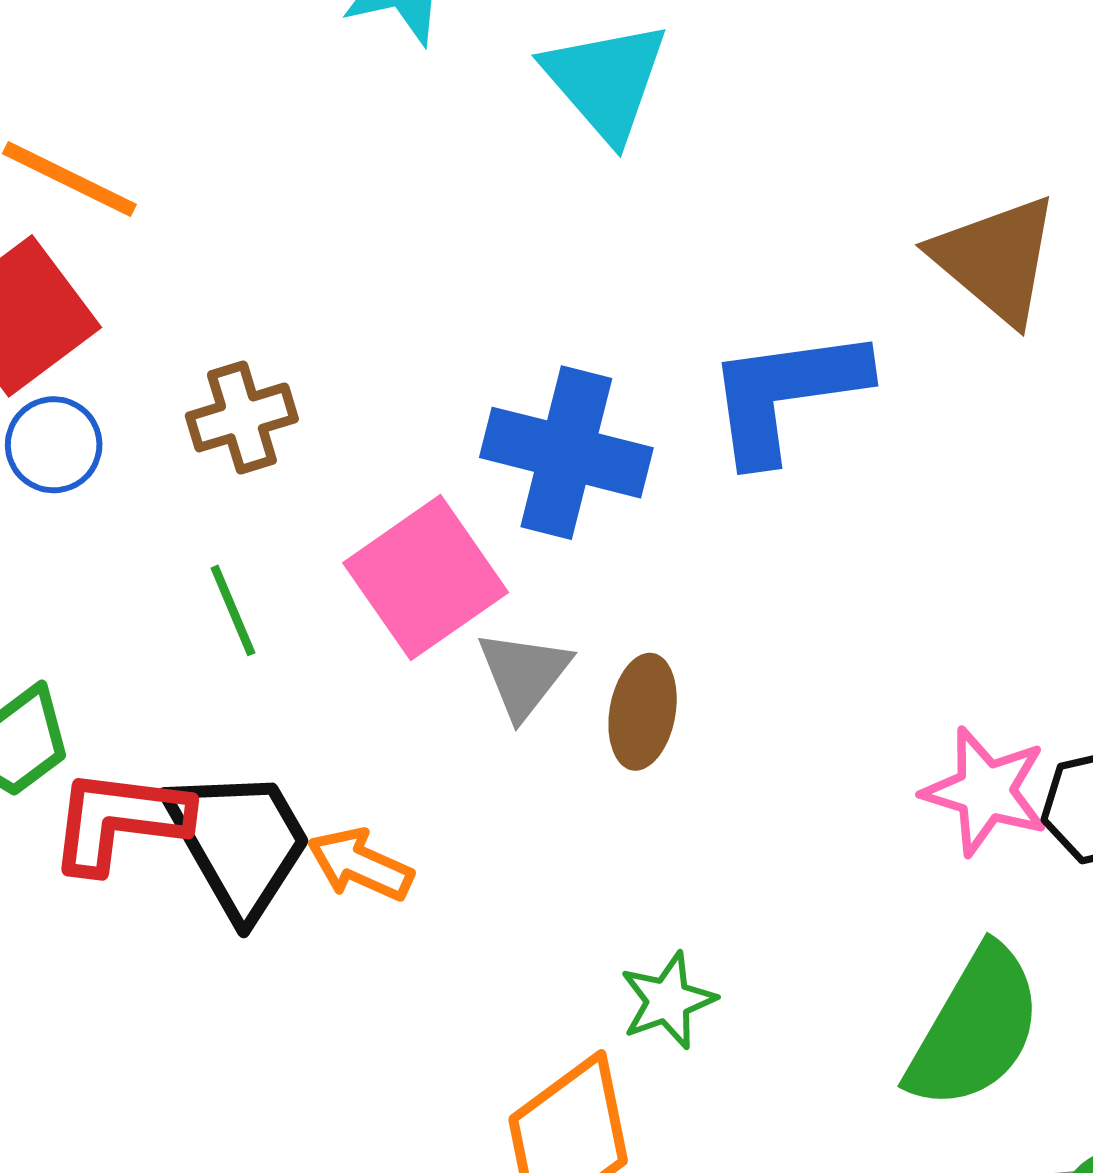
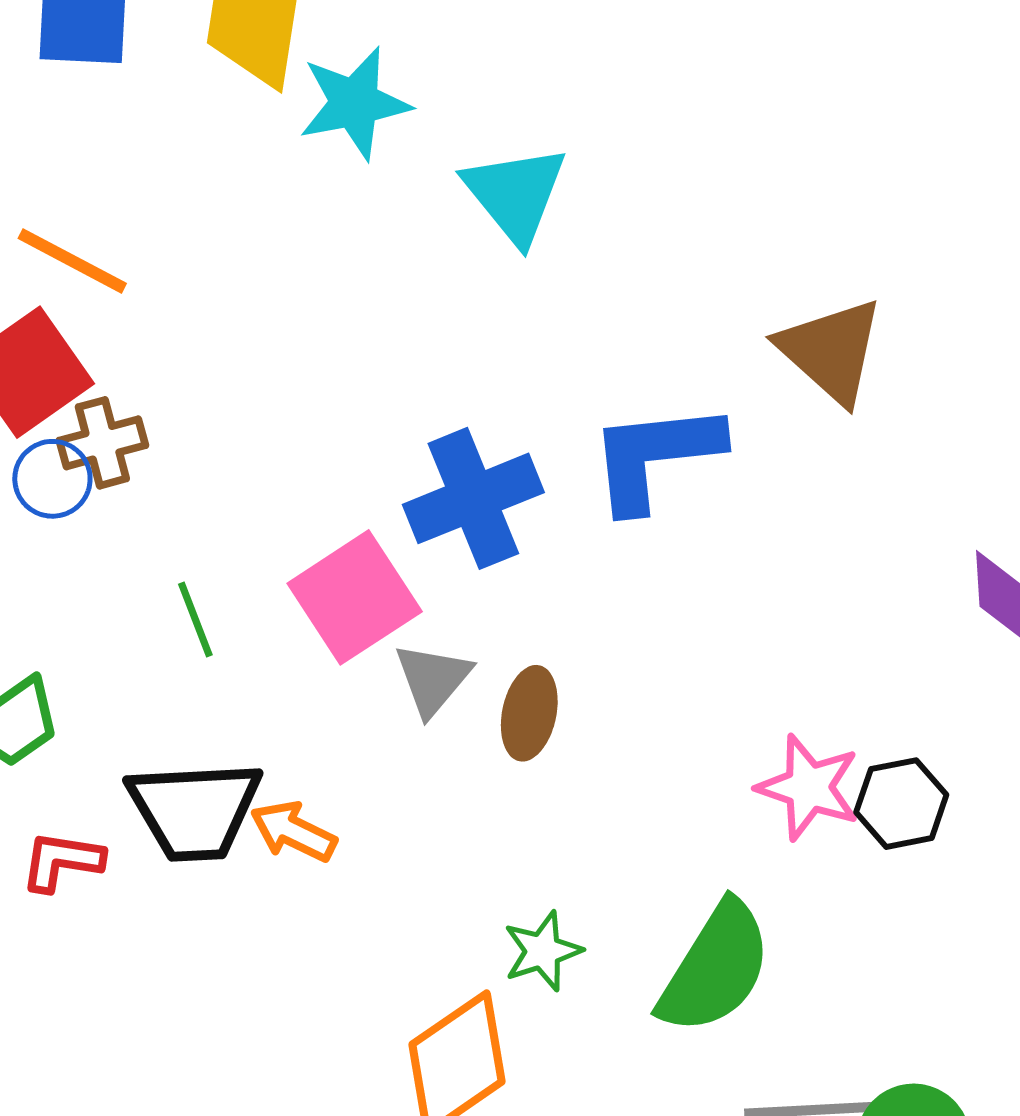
brown cross: (242, 417) -> (102, 443), moved
blue cross: (566, 453) -> (473, 498), turned -38
red L-shape: (119, 820) -> (62, 861), moved, size x0.7
black trapezoid: (239, 842) -> (195, 810), turned 115
green semicircle: (975, 1028) -> (715, 968), moved

